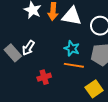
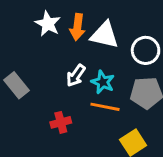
white arrow: (28, 48) -> (76, 76), moved

